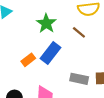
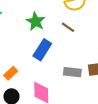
orange rectangle: (28, 60) -> (11, 73), moved

